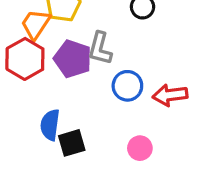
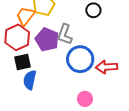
blue circle: (127, 86) -> (80, 59), size x1.4
black square: (72, 143) -> (23, 62), moved

